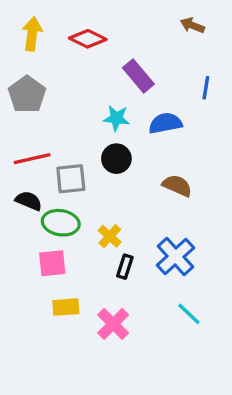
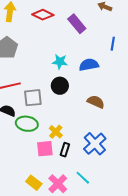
purple rectangle: (138, 76) -> (77, 24), moved
pink square: (52, 263) -> (45, 149), moved
yellow rectangle: (66, 307) -> (34, 183), moved, turned 42
cyan line: (189, 314) -> (83, 178), moved

